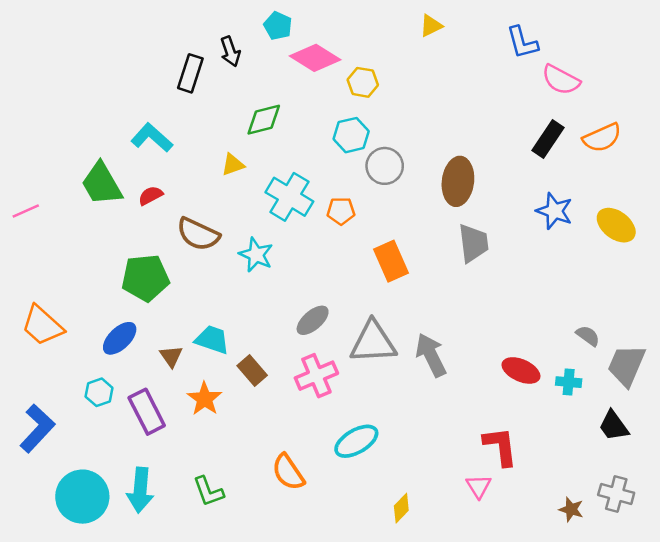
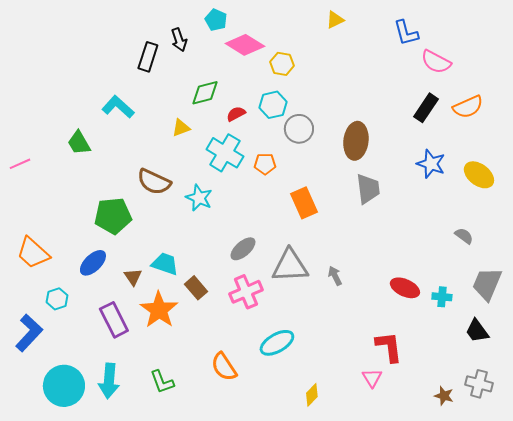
green trapezoid: (102, 184) -> (79, 143), size x0.7
red semicircle: (151, 196) -> (236, 114), moved
gray semicircle: (588, 336) -> (464, 236), moved
gray arrow: (431, 355) -> (335, 276), size x0.6
cyan hexagon: (99, 392) -> (57, 299), moved
orange star: (205, 399) -> (159, 310), size x1.4

